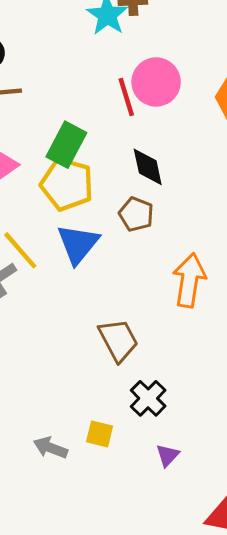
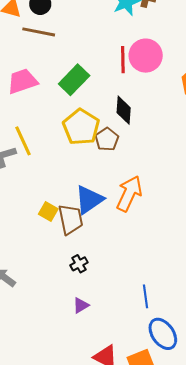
yellow pentagon: (67, 184) -> (81, 127), moved
blue triangle: (78, 244) -> (89, 200), moved
black cross: (148, 398) -> (79, 264), size x0.7
yellow square: (100, 434) -> (48, 212), moved

